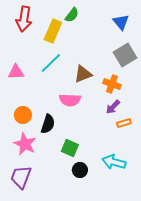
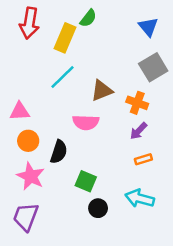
pink triangle: (16, 72) -> (20, 111), moved
orange rectangle: (124, 123) -> (143, 159), moved

